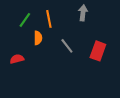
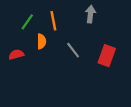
red semicircle: (17, 59) -> (16, 54), moved

